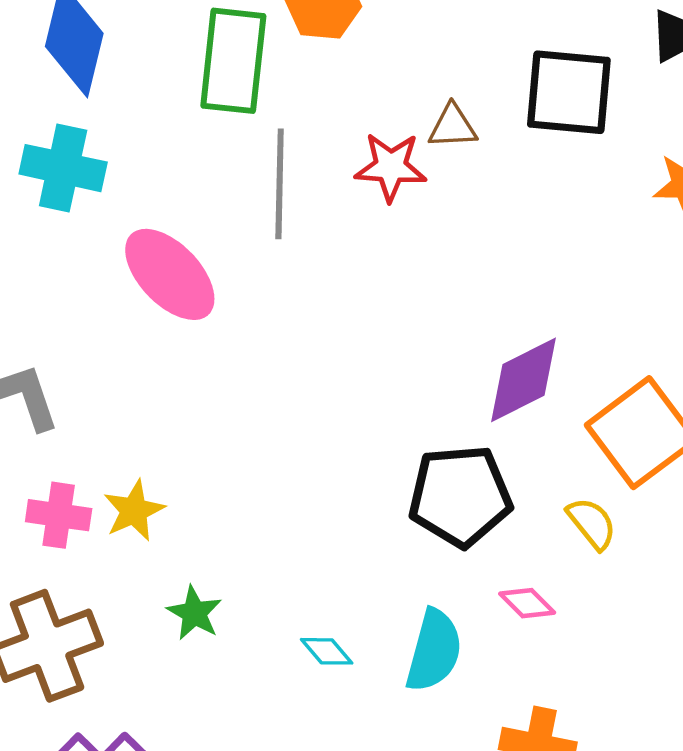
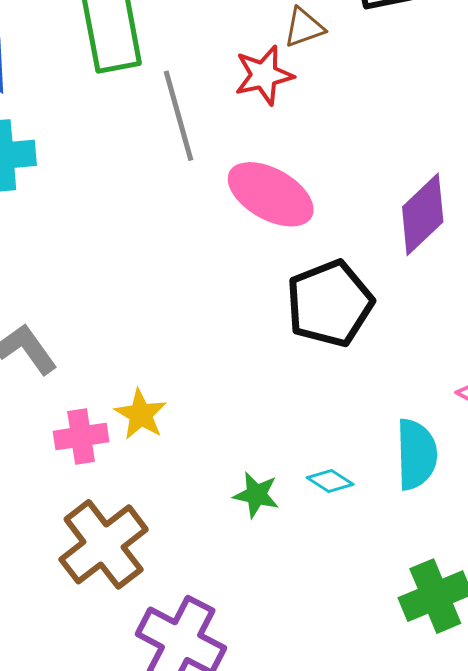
pink ellipse: (170, 274) -> (271, 194), moved
black pentagon: (460, 496) -> (330, 303), moved
green star: (194, 613) -> (256, 495), moved

